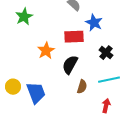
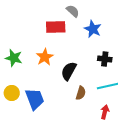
green star: (24, 17) -> (14, 58), moved, turned -30
red rectangle: (74, 37) -> (56, 27), moved
black cross: (106, 53) -> (105, 59), turned -32

